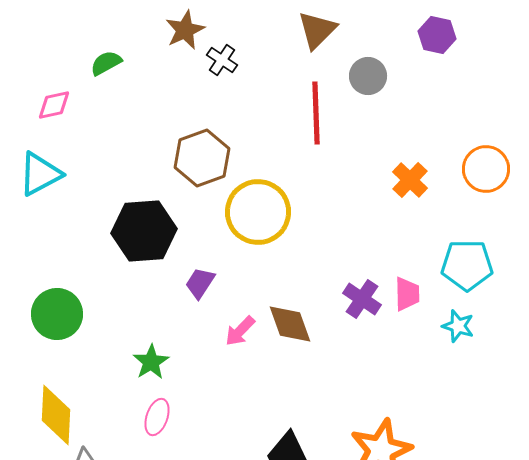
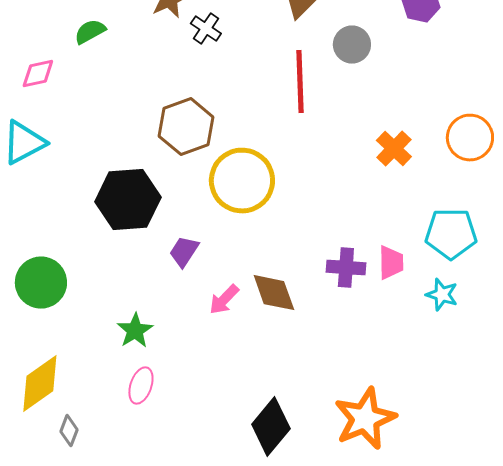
purple cross: (362, 299) -> (346, 268), turned -30
yellow diamond: (56, 415) -> (40, 384), turned 52

